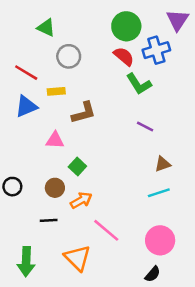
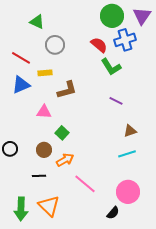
green circle: (126, 26) -> (112, 16), moved
orange triangle: (77, 258) -> (49, 206), moved
black semicircle: (153, 274) -> (113, 213), moved

